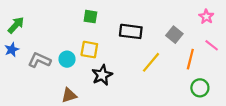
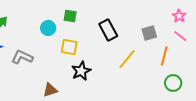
black rectangle: (131, 31) -> (108, 30), turned 55
gray square: (174, 35) -> (149, 33), turned 35
pink line: (212, 45) -> (180, 36), moved
cyan circle: (67, 59) -> (48, 28), moved

